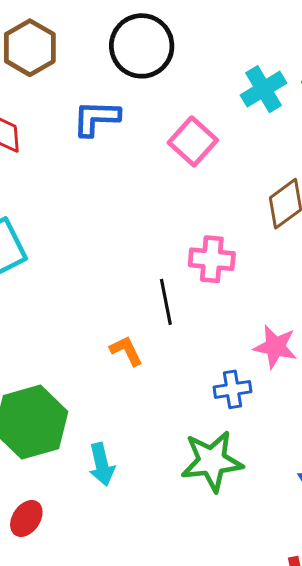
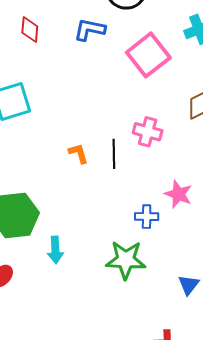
pink square: (193, 141) -> (148, 55), size x1.4
orange L-shape: (126, 351) -> (78, 153), moved

